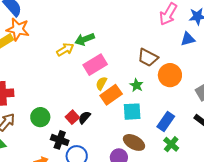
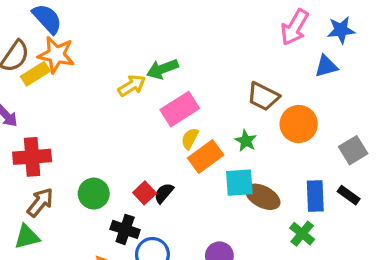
blue rectangle: (166, 121) -> (315, 196), moved, turned -36
brown ellipse: (134, 142) -> (263, 197), moved

